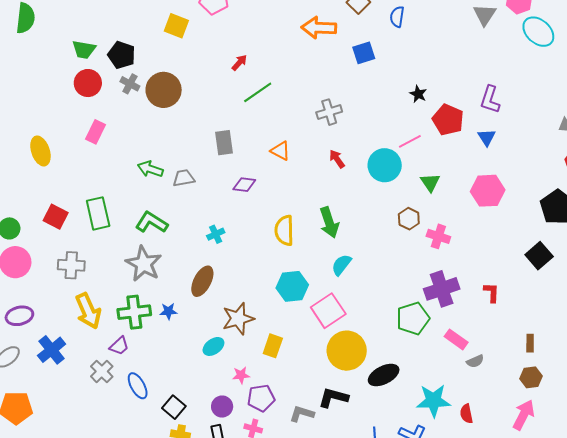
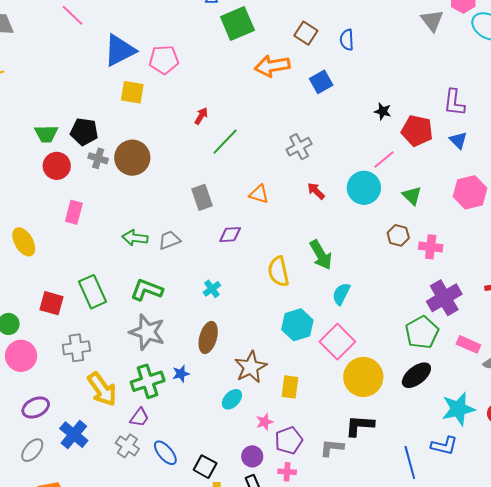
black ellipse: (384, 375) -> (416, 375), moved

